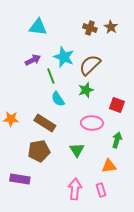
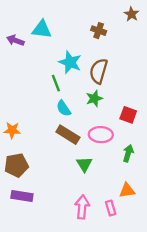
brown star: (111, 27) -> (131, 14), moved
purple arrow: (33, 60) -> (15, 40), moved, turned -133
brown semicircle: (90, 65) -> (99, 71), turned -30
brown rectangle: (45, 123) -> (68, 135), moved
brown pentagon: (39, 151) -> (16, 165), moved
orange triangle: (109, 166) -> (127, 191), moved

